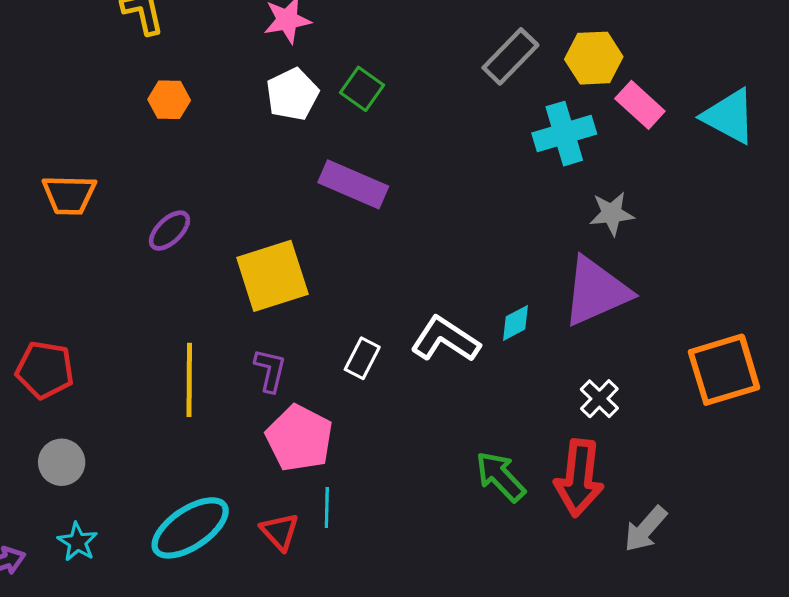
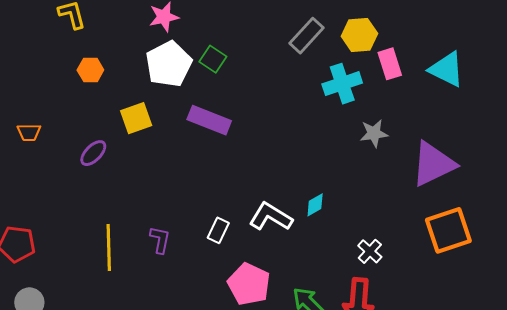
white pentagon: (292, 94) -> (169, 64), size x1.4
pink rectangle: (640, 105) -> (390, 64), turned 32
orange trapezoid: (69, 195) -> (29, 132), size x0.7
yellow square: (272, 276) -> (136, 118), moved, size x0.7
purple triangle: (596, 291) -> (433, 164), moved
pink pentagon: (299, 438) -> (249, 284), moved

